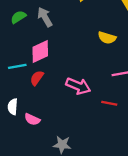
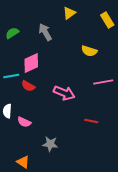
gray arrow: (45, 17) -> (45, 32), moved
red semicircle: (37, 78) -> (28, 86), turned -96
red line: (109, 103) -> (91, 121), moved

